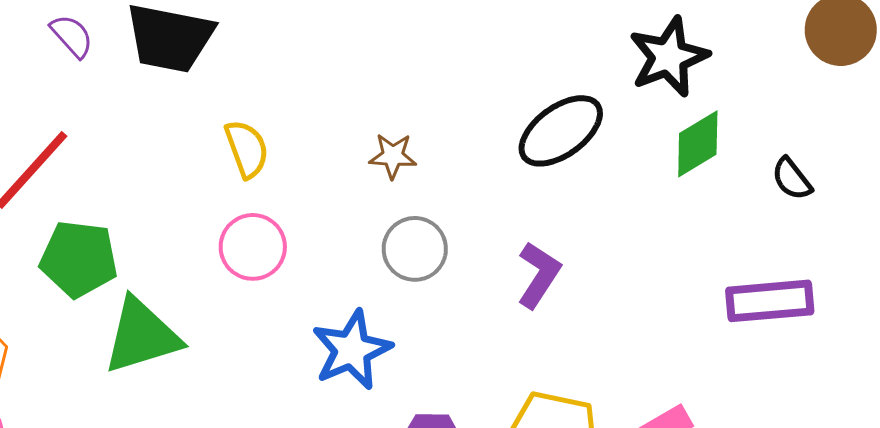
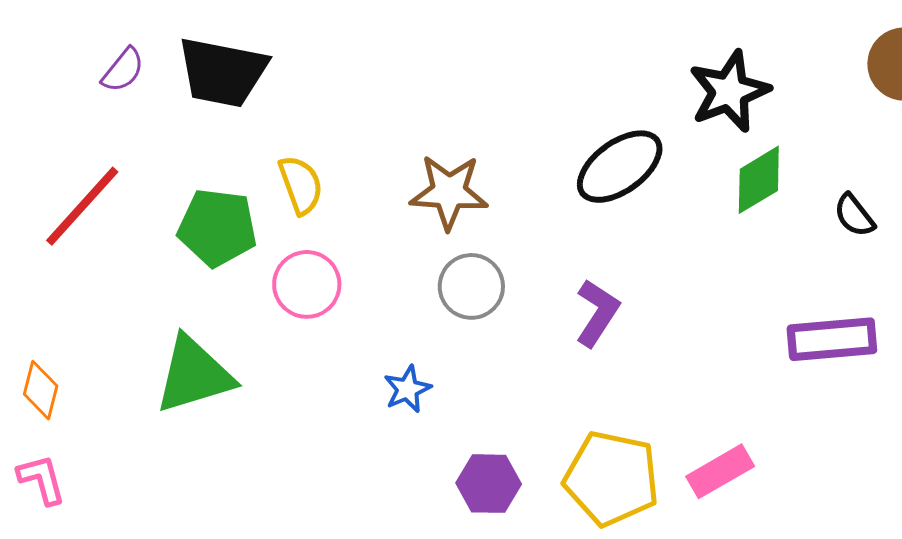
purple semicircle: (72, 36) -> (123, 70), turned 81
brown star: (393, 156) -> (449, 192), size x1.6
green pentagon: (79, 259) -> (217, 228), moved
blue star: (352, 350) -> (407, 389), size x0.6

